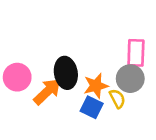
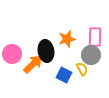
orange star: (96, 86) -> (67, 39), moved

